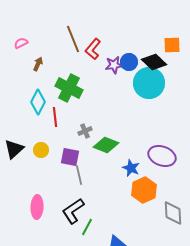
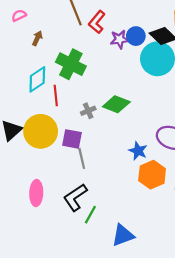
cyan diamond: (38, 102) -> (37, 79), turned 30
green diamond: (106, 145) -> (116, 104), moved
yellow circle: (41, 150) -> (41, 131), size x2.0

